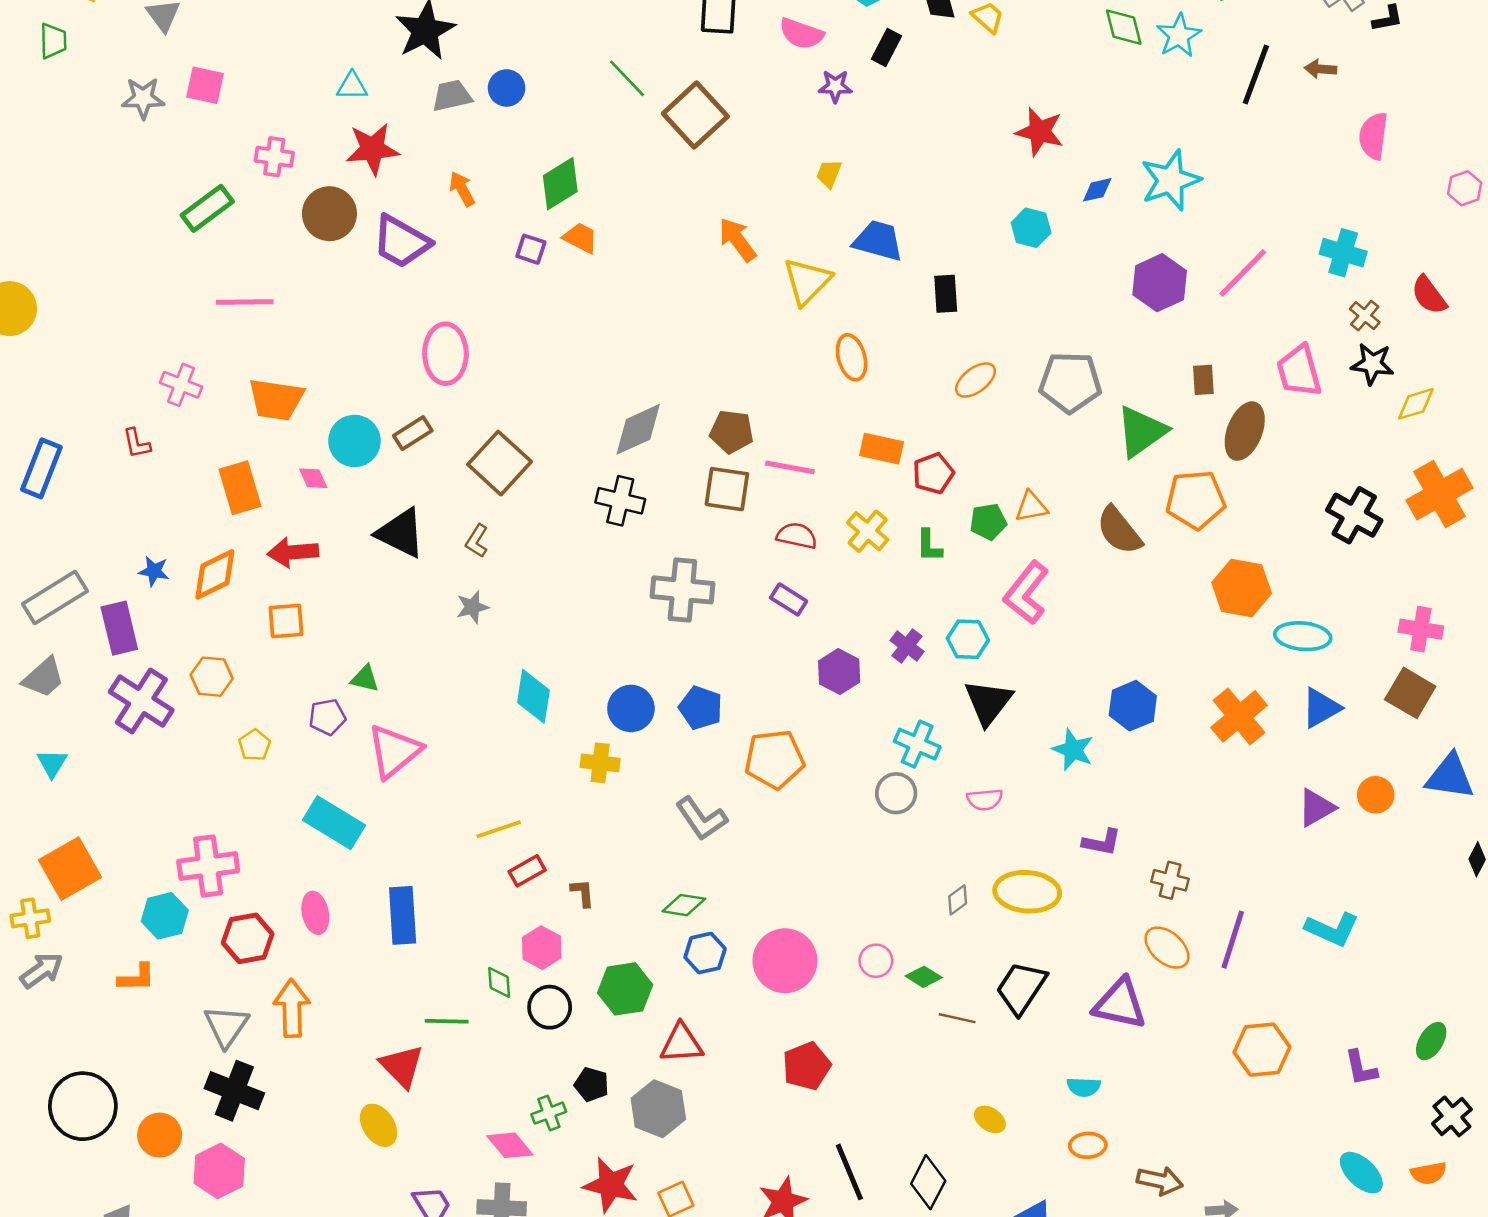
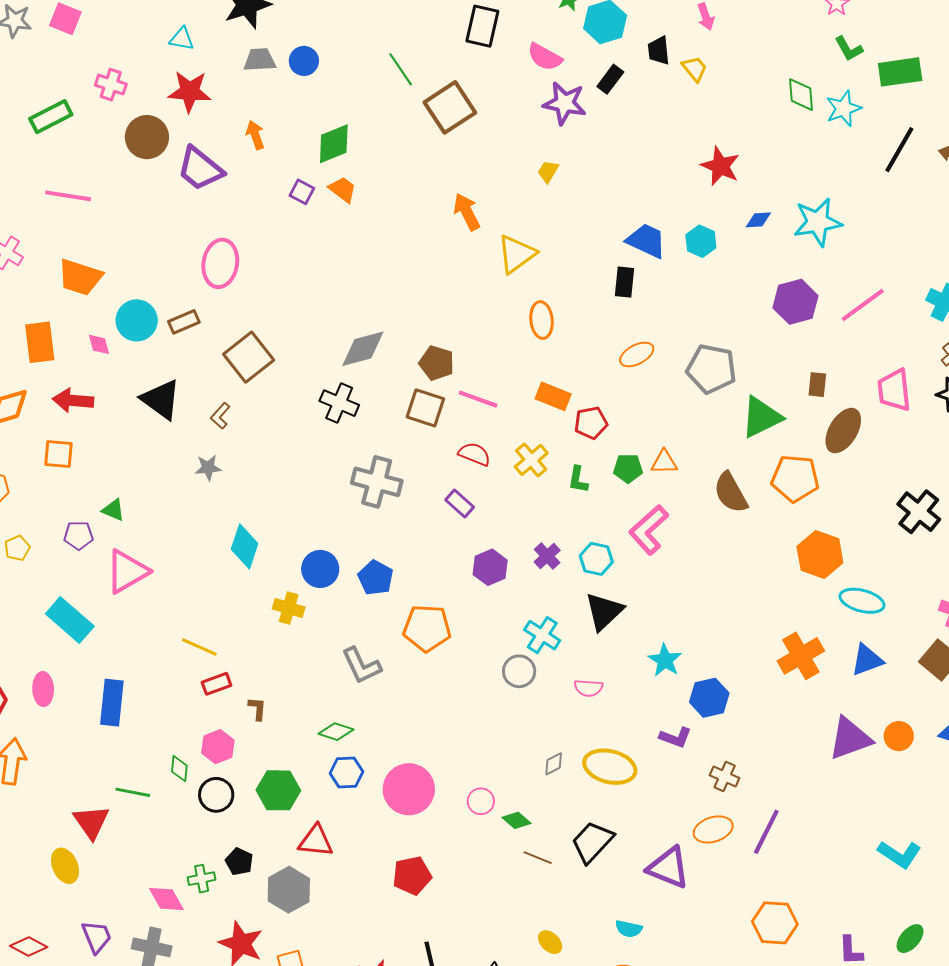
purple star: (835, 86) -> (565, 103), size x1.6
blue trapezoid: (878, 241) -> (646, 241), moved
blue hexagon: (1133, 706) -> (709, 698), moved
purple triangle: (1316, 808) -> (850, 738), size x1.4
yellow line: (499, 829) -> (199, 647), turned 33
cyan L-shape: (1332, 929) -> (899, 854), moved
orange ellipse: (1167, 948) -> (713, 829), turned -69

